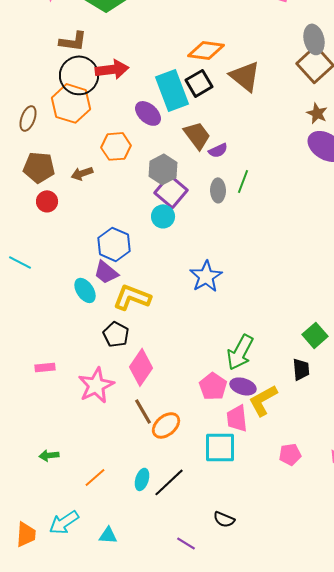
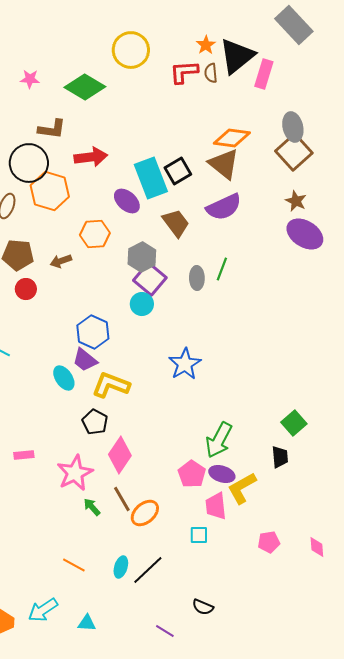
orange diamond: (206, 50) -> (232, 138), moved
black circle: (79, 75) -> (29, 163), moved
purple semicircle: (218, 150) -> (224, 207), moved, size x1.8
cyan square: (220, 447) -> (199, 535), size x0.6
green arrow: (49, 455) -> (92, 507), moved, turned 54
orange line: (95, 477) -> (74, 565), turned 70

